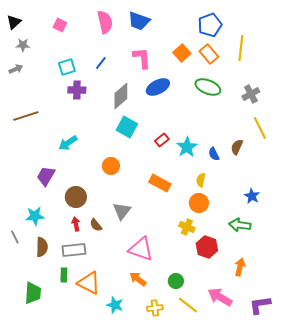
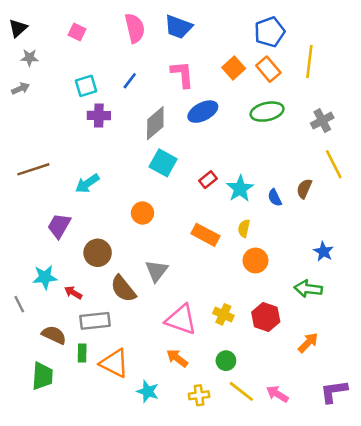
green ellipse: (208, 87) -> (267, 112), turned -35
brown line: (26, 116) -> (33, 169), moved
yellow semicircle: (201, 180) -> (244, 228), moved
red arrow: (76, 224) -> (73, 293), moved, turned -48
brown semicircle: (96, 225) -> (123, 289), size x1.6
yellow cross: (187, 227) -> (223, 314), moved
brown semicircle: (42, 247) -> (54, 335), moved, turned -66
orange arrow: (240, 267) -> (308, 343), turned 30
pink arrow: (220, 297) -> (277, 394), moved, size x0.7

